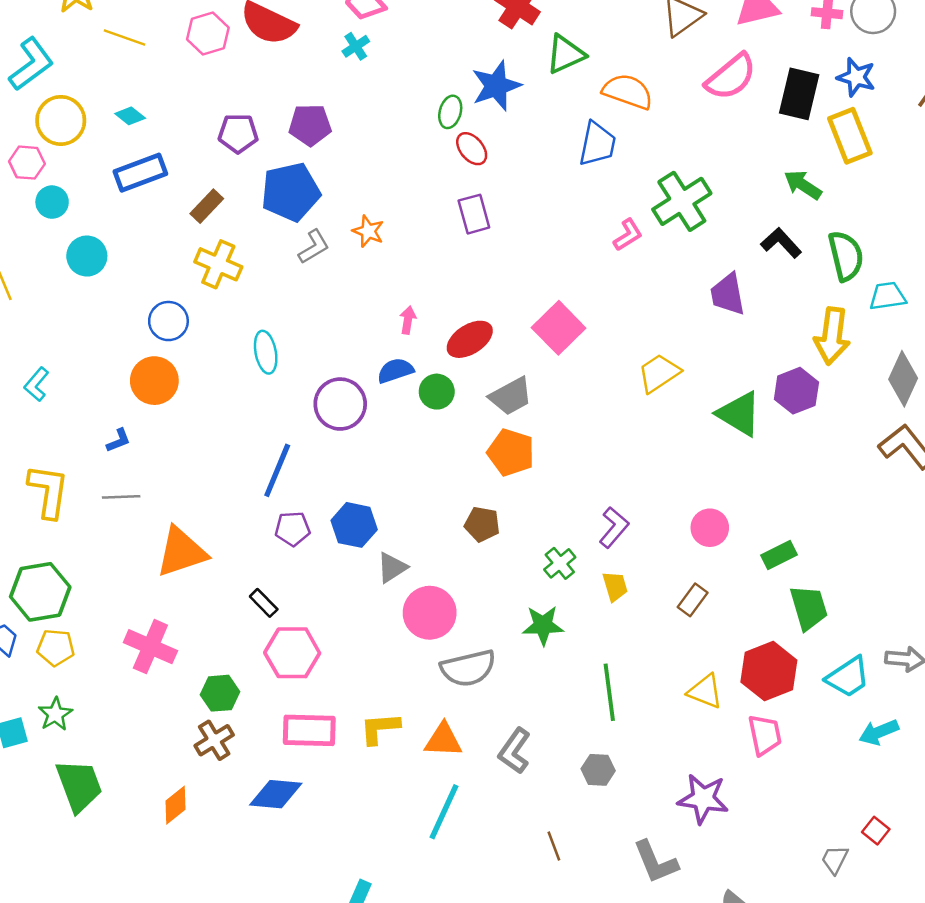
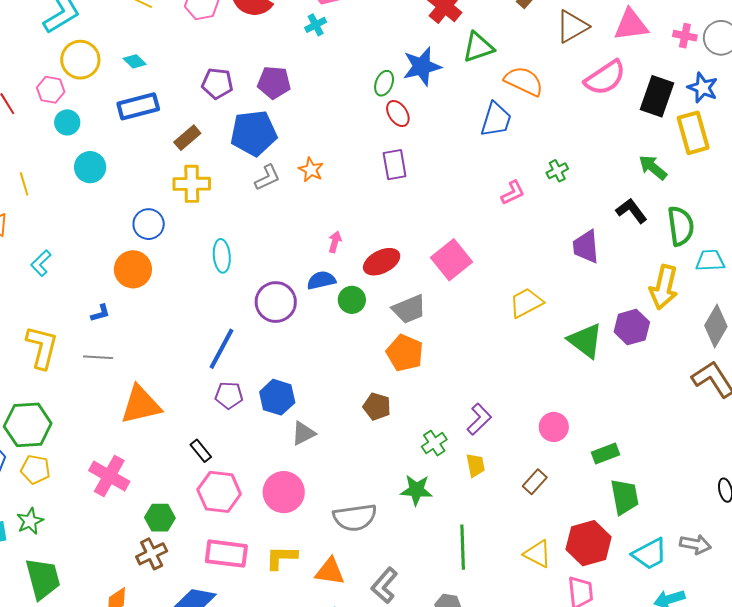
green cross: (682, 201) -> (557, 171), size x0.5
yellow cross: (218, 264) -> (192, 184), turned -30
pink circle: (430, 613) -> (284, 492), moved

